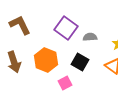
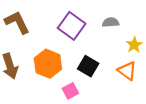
gray semicircle: (90, 37) -> (111, 22), moved

